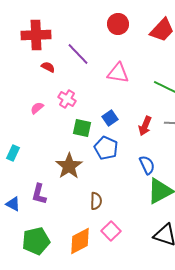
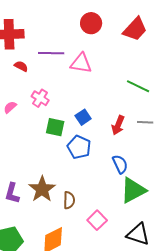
purple line: (78, 54) -> (51, 53), turned -45
pink triangle: (118, 73) -> (81, 63), moved
brown star: (69, 166) -> (42, 189), moved
pink square: (111, 231) -> (97, 220), moved

